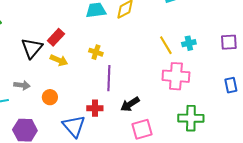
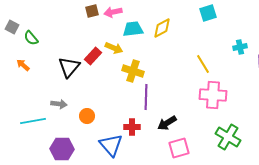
cyan cross: (189, 43) -> (240, 47), moved
yellow cross: (96, 52) -> (133, 71), size x1.5
yellow arrow: (59, 60) -> (114, 48), moved
green cross: (191, 118) -> (228, 137), turned 30

